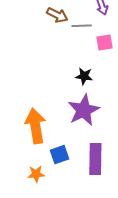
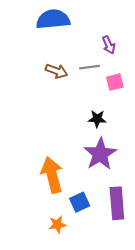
brown arrow: (57, 15) -> (56, 71), moved

